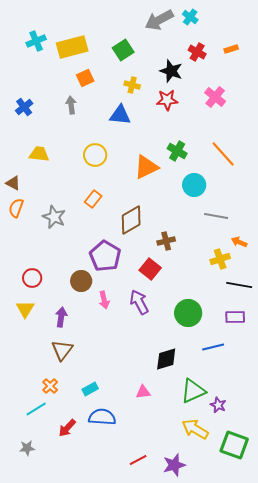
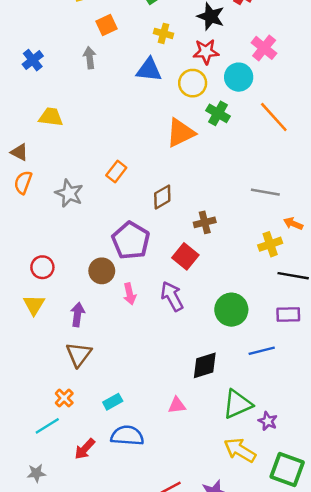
yellow circle: (95, 155) -> (193, 83), moved
cyan circle: (194, 185) -> (239, 77), moved
brown diamond: (131, 220) -> (162, 197), size x0.7

